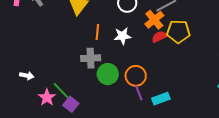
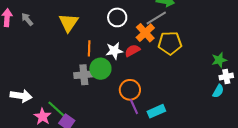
red semicircle: (159, 37) -> (132, 51), moved
green circle: (108, 74) -> (100, 69), moved
white arrow: (27, 76) -> (21, 96), size x1.5

